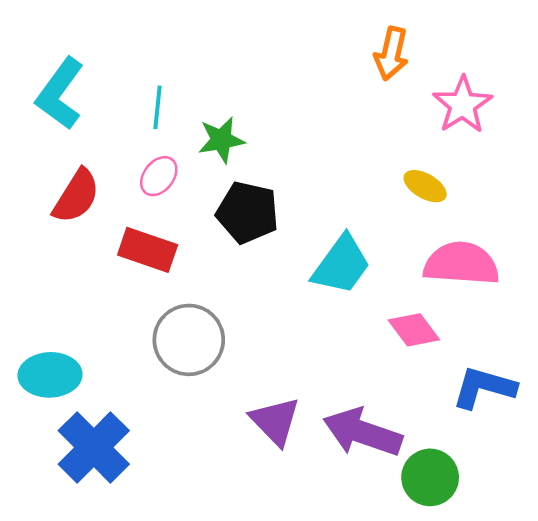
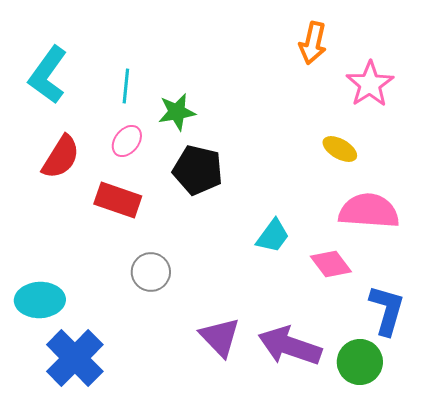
cyan trapezoid: (341, 265) -> (273, 236), moved, size x0.7
gray circle: (189, 340) -> (151, 272), size x0.7
blue L-shape: (484, 387) -> (387, 310), turned 90
green circle: (430, 477) -> (360, 362), moved

